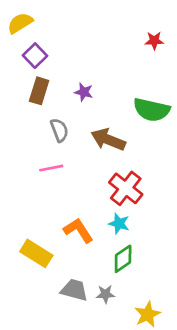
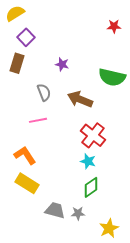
brown rectangle: (39, 91) -> (17, 63), moved
orange L-shape: (78, 230) -> (25, 155), moved

